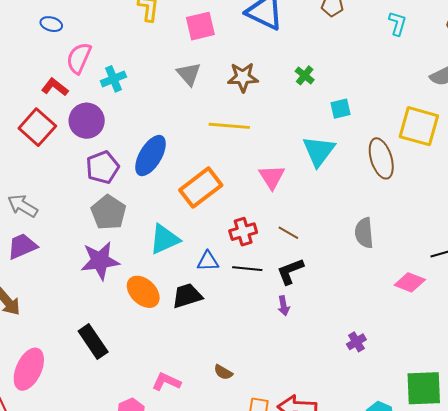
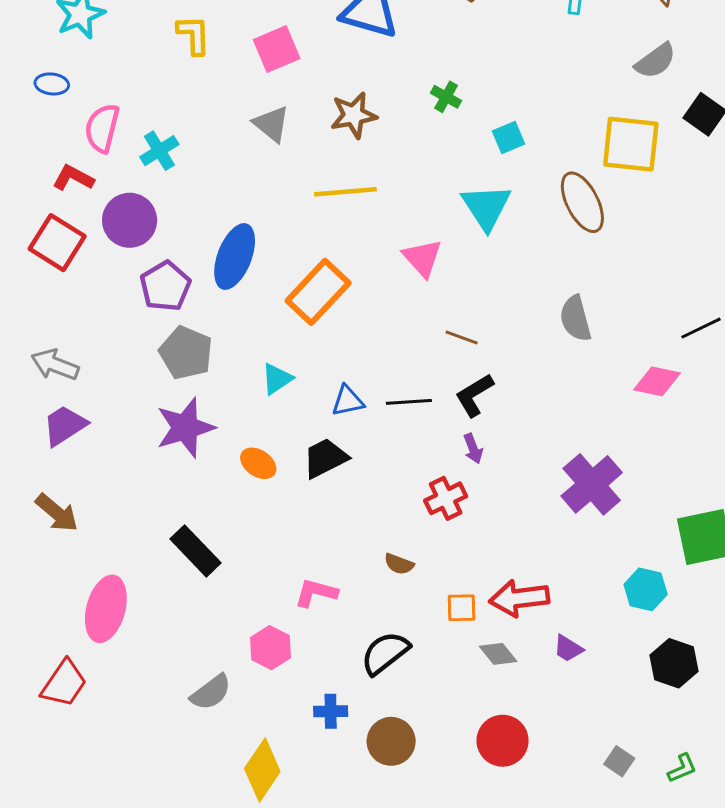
red cross: (243, 232) -> (446, 498), moved
cyan triangle: (164, 239) -> (277, 379), size x0.7
orange ellipse: (143, 292) -> (258, 463), size x0.7
purple cross: (356, 342) -> (592, 484), size x2.0

